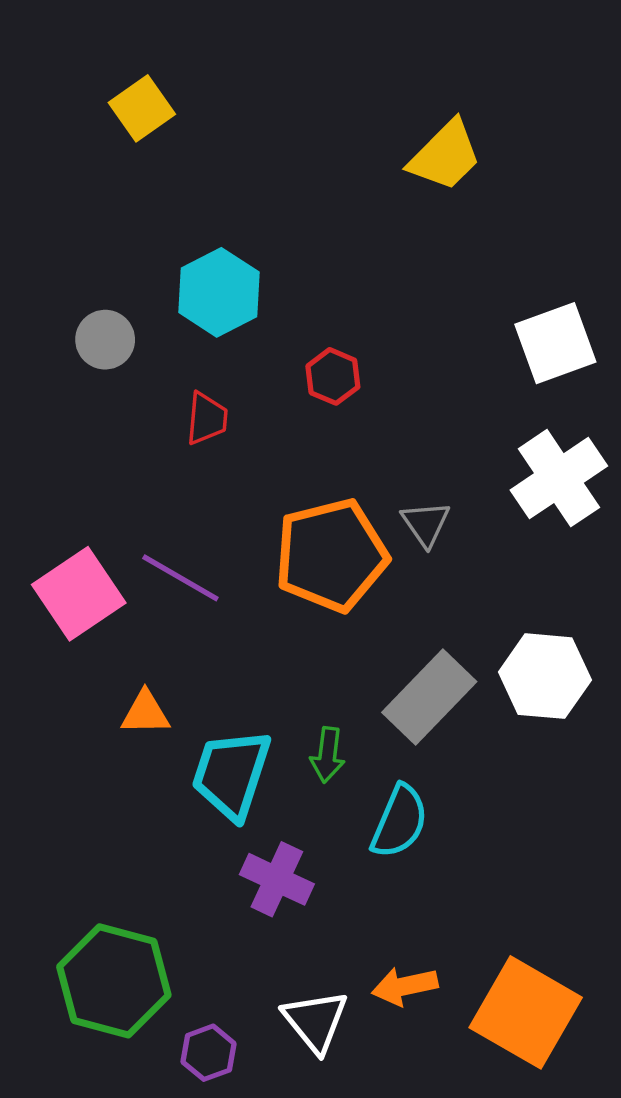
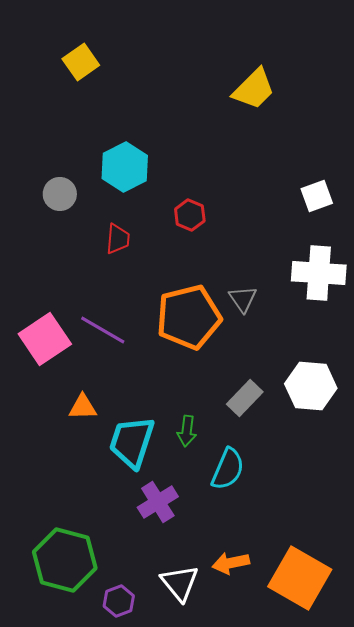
white square: (555, 343) -> (317, 196), size x0.7
white cross: (559, 478) -> (319, 273), turned 38
gray rectangle: (429, 697) -> (245, 398), size x0.7
purple cross: (277, 879) -> (158, 502), turned 33

